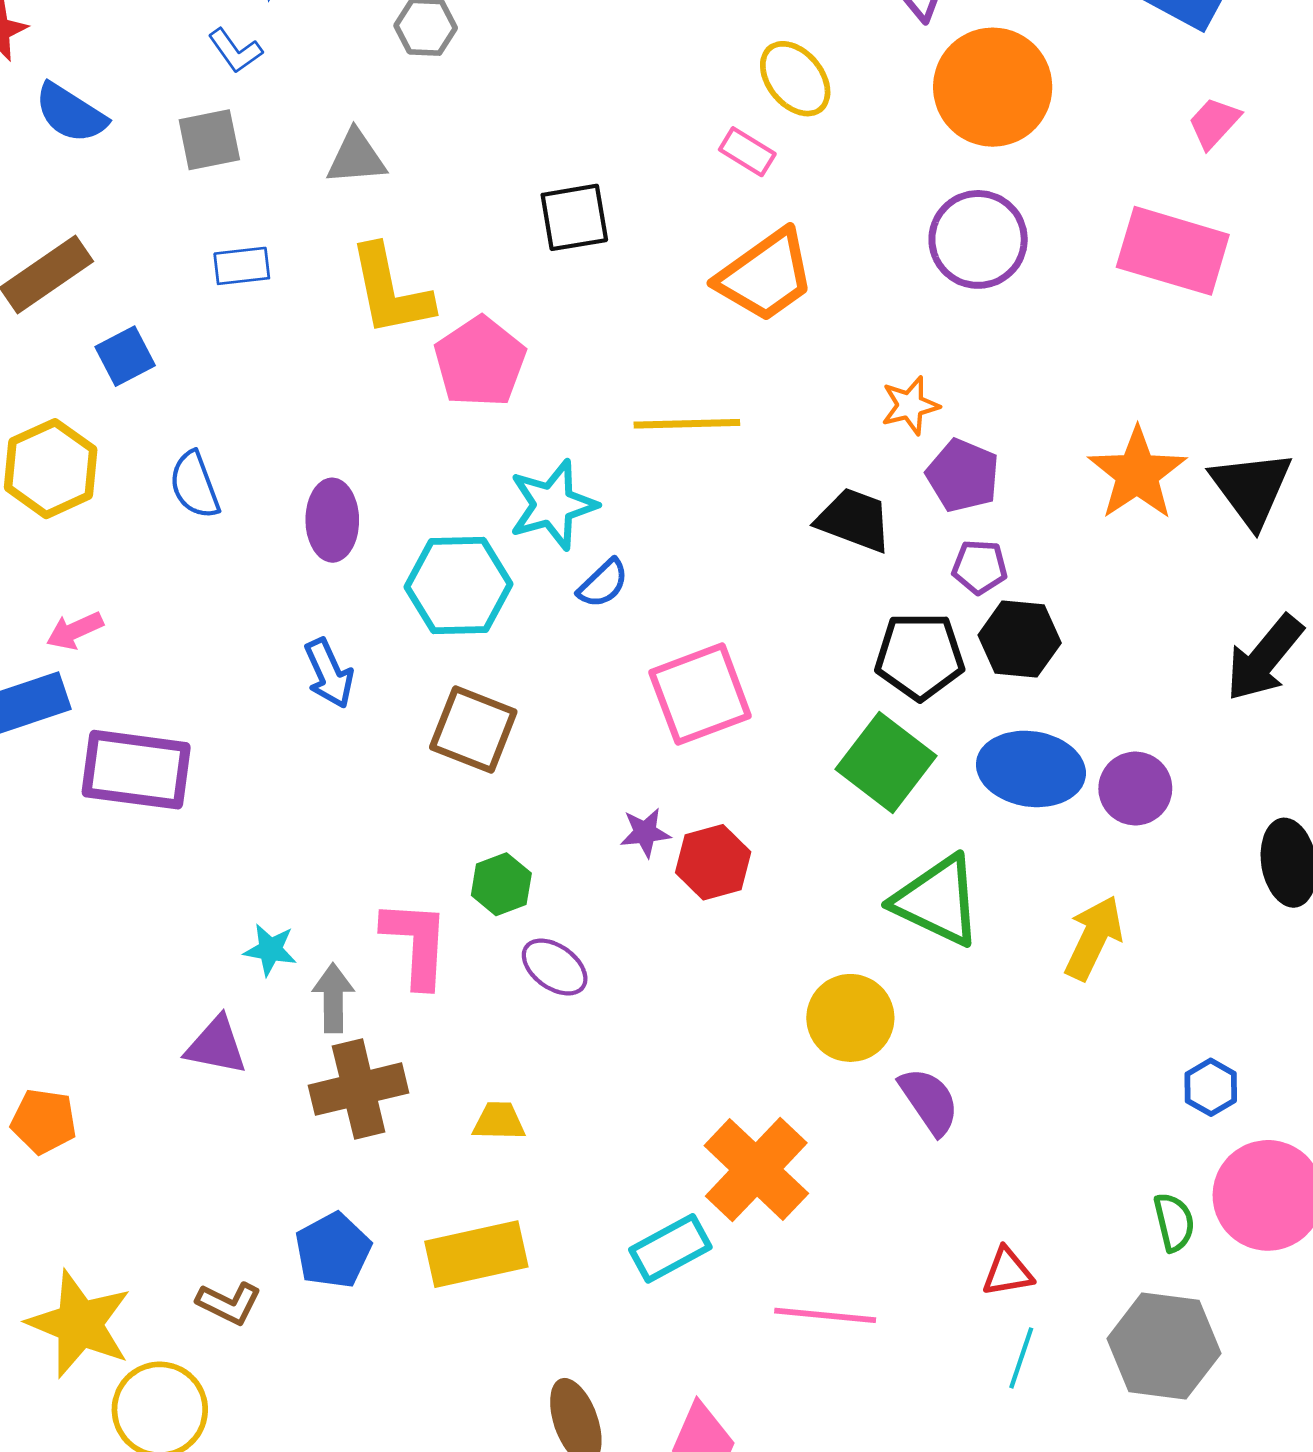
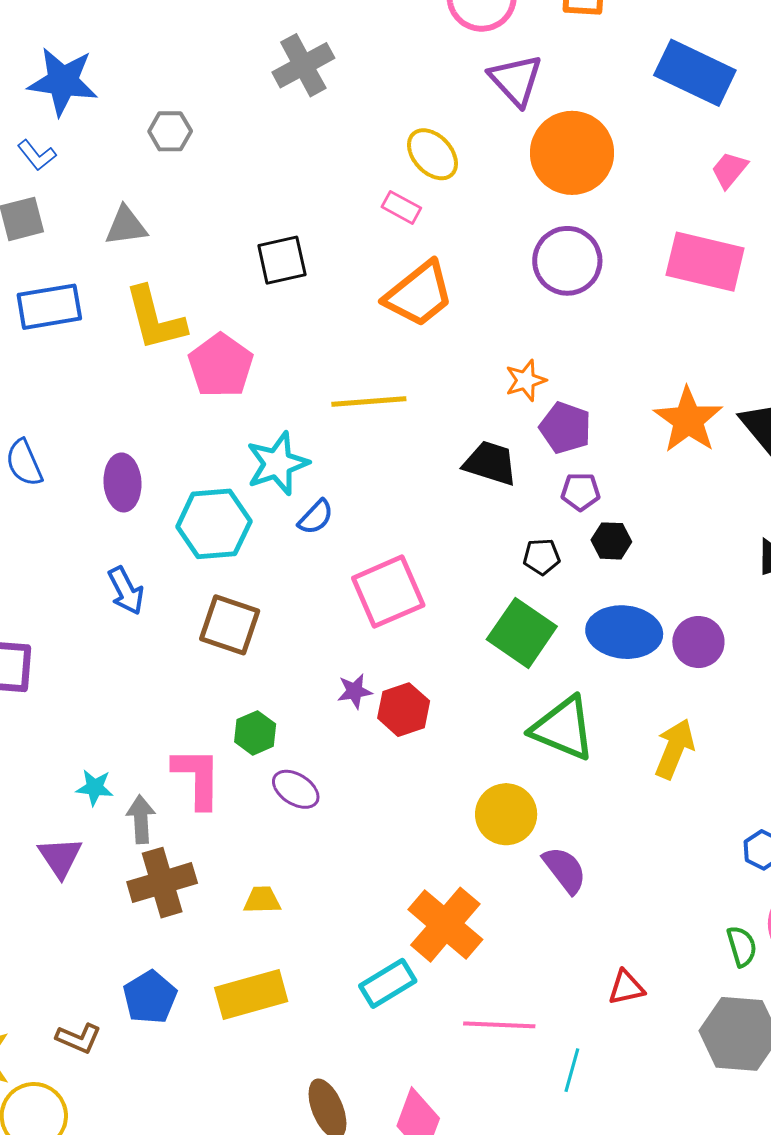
blue rectangle: (242, 266) -> (49, 307), size x1.6
black hexagon: (1020, 639) -> (611, 541), size x0.7
black pentagon: (920, 656) -> (542, 557), size x0.6
purple triangle: (216, 1046) -> (60, 857), turned 48
cyan line: (1021, 1358) -> (572, 1070), moved

